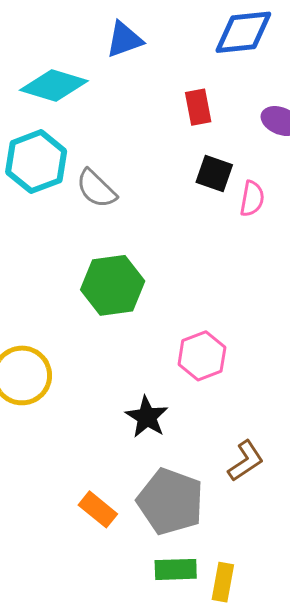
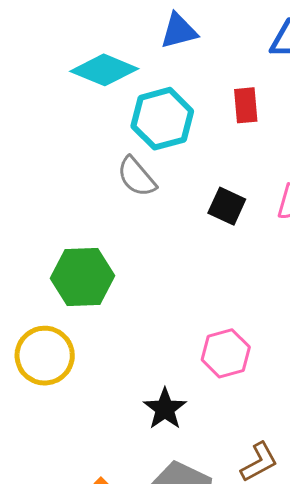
cyan hexagon: (36, 162) -> (162, 119), moved
black square: (214, 174) -> (227, 206), moved
green hexagon: (113, 285) -> (83, 277), moved

